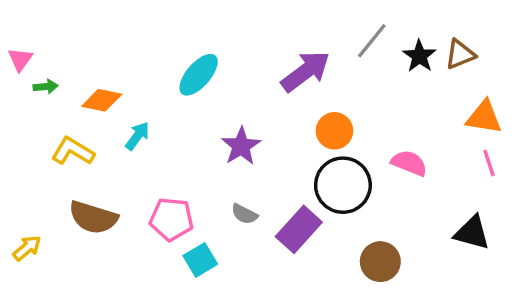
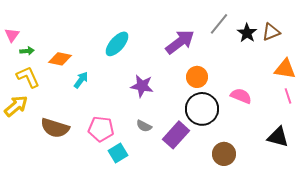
purple star: (241, 146) -> (142, 86), turned -30
yellow L-shape: (73, 151) -> (28, 77), moved, turned 35
yellow arrow: (27, 248) -> (16, 106), moved, size x1.4

